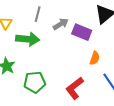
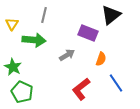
gray arrow: (61, 24) -> (67, 55), moved
green pentagon: (35, 82) -> (22, 92), moved, turned 30

